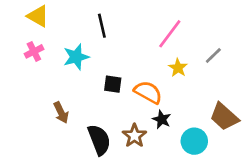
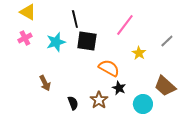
gray line: (213, 56) -> (167, 41), moved
yellow star: (178, 68) -> (139, 53), moved
black square: (113, 84) -> (87, 41), moved, size x1.5
black semicircle: (99, 140) -> (73, 103), size x0.6

